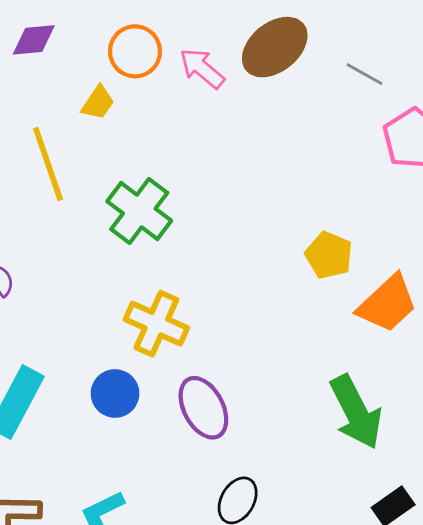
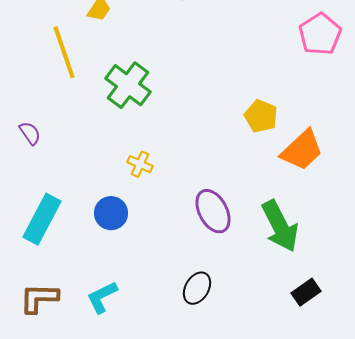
yellow cross: (156, 324) -> (140, 164), size x0.6
purple ellipse: (203, 408) -> (213, 211), moved

